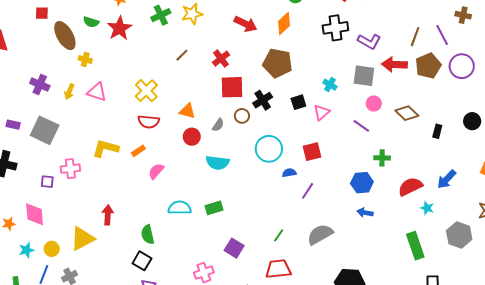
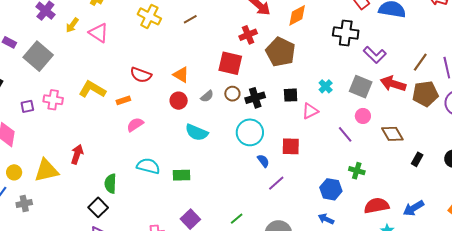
red cross: (221, 59) -> (248, 35), moved
yellow cross: (146, 91) -> (149, 16), moved, turned -35
black cross: (263, 100) -> (255, 98), moved
blue semicircle: (289, 173) -> (263, 161), turned 48
purple square: (47, 182) -> (27, 106), turned -32

